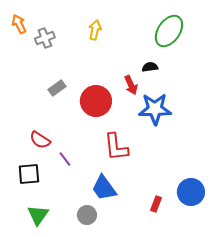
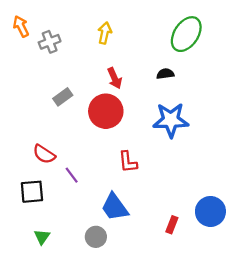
red arrow: (131, 85) -> (115, 78), moved
red L-shape: (116, 147) -> (128, 162), size x0.7
green triangle: (38, 215) -> (42, 237), size x0.7

